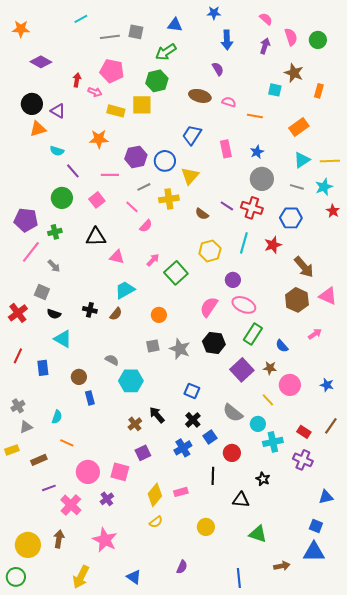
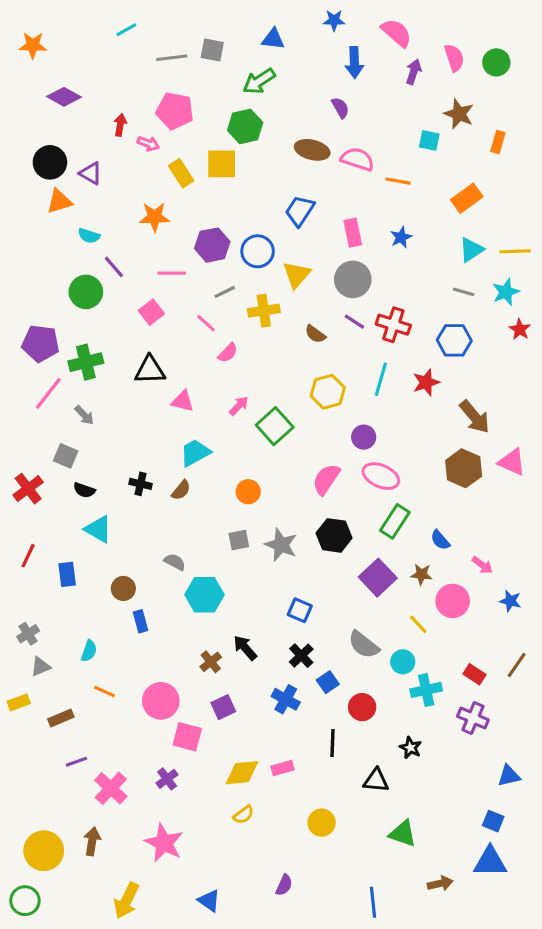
pink semicircle: (266, 19) -> (396, 33), moved, size x1.5
pink semicircle: (229, 102) -> (357, 159), size x1.5
yellow rectangle: (116, 111) -> (181, 173), turned 42
gray circle: (262, 179) -> (353, 279), moved
green circle: (62, 198) -> (86, 292), moved
green cross: (55, 232) -> (86, 362), size x1.5
pink arrow: (315, 334) -> (482, 565), moved, turned 72
blue cross: (183, 448) -> (286, 699), turned -30
pink circle: (88, 472) -> (161, 701), moved
yellow diamond: (155, 495) -> (242, 773), turned 45

